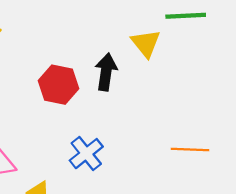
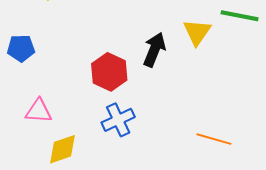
red hexagon: (59, 85) -> (109, 72), moved

